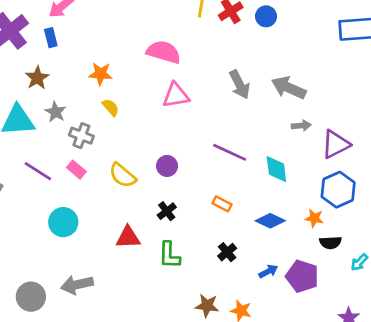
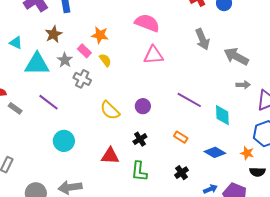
gray arrow: (240, 84) -> (202, 39), moved
pink rectangle: (76, 170) -> (84, 51), moved

